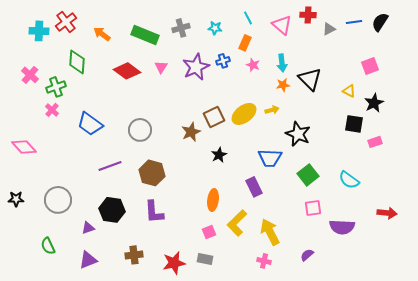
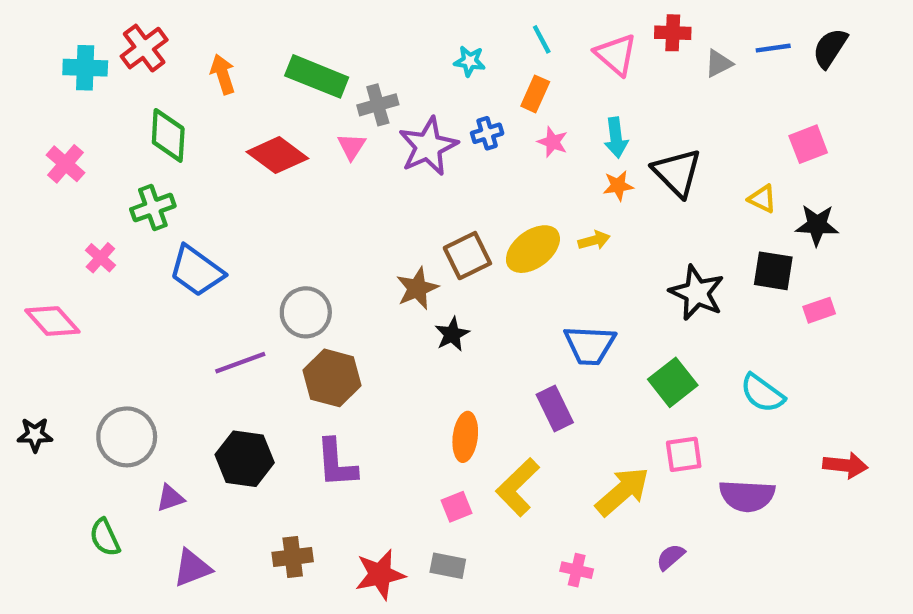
gray cross: (181, 28) -> (378, 105), moved
orange arrow: (102, 34) -> (223, 74), turned 36
green cross: (56, 87) -> (153, 208), moved
black star: (374, 103) -> (817, 225), turned 30
pink cross: (52, 110) -> (100, 258), moved
gray circle: (140, 130) -> (306, 312), moved
black star: (298, 134) -> (697, 293), moved
black star: (219, 155) -> (452, 334), moved
purple triangle: (88, 228) -> (170, 498), moved
yellow arrow: (270, 232) -> (623, 491), moved, turned 76

